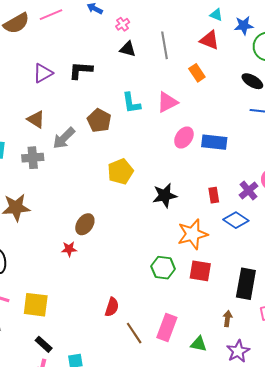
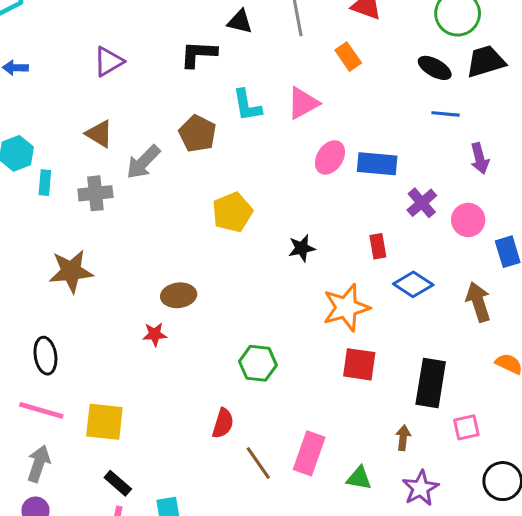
black L-shape: (81, 70) -> (198, 54), moved
purple cross: (249, 191) -> (422, 203), moved
black star: (165, 195) -> (302, 248), size x0.7
brown ellipse: (85, 224) -> (179, 295), turned 50
green hexagon: (163, 268) -> (258, 363), moved

